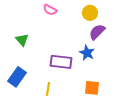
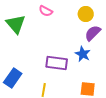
green triangle: (22, 40) -> (16, 24), moved, size x1.5

